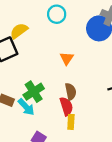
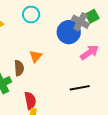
brown semicircle: (71, 92) -> (19, 68), moved

